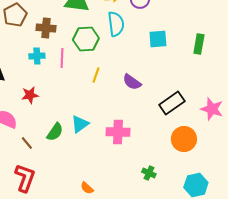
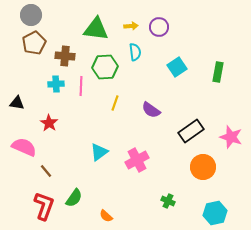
cyan semicircle: (116, 24) -> (135, 52), size x0.7
cyan square: (158, 39) -> (177, 67), turned -30
red star: (30, 95) -> (49, 123), turned -30
green semicircle: (55, 132) -> (74, 198), moved
pink cross: (118, 132) -> (137, 160), turned -30

